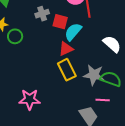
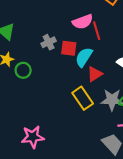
red triangle: (66, 49) -> (95, 74), moved
pink star: (30, 99) -> (33, 137), moved

